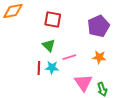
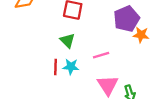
pink line: (69, 57) -> (101, 55), moved
orange star: (99, 57) -> (141, 35), moved

